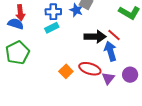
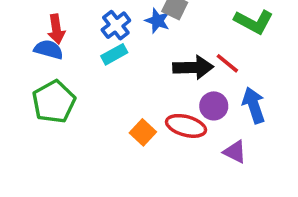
blue cross: (53, 12) -> (116, 25), turned -35
blue arrow: (110, 51) -> (254, 105), moved
purple circle: (130, 75) -> (214, 106), moved
purple triangle: (108, 78) -> (235, 152), moved, turned -40

